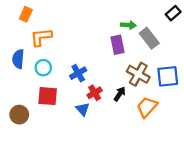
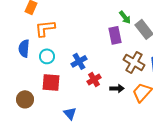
green arrow: (128, 25) -> (125, 17), turned 48
black arrow: (120, 94) -> (117, 88), moved, turned 56
blue triangle: (83, 109) -> (70, 113), moved

